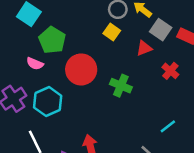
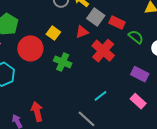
yellow square: (112, 32) -> (53, 33), moved
red cross: (170, 71) -> (103, 51), size x1.6

